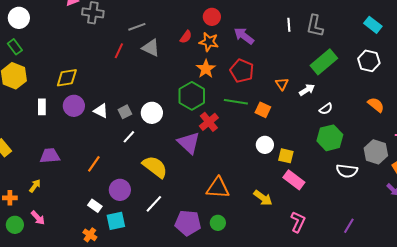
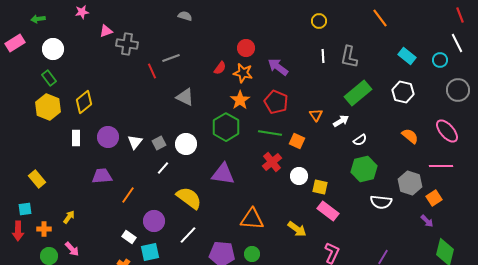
gray triangle: (151, 48) -> (185, 97), moved
red line: (119, 51) -> (152, 71), moved, turned -49
yellow diamond: (67, 78) -> (84, 102), moved, turned -30
white triangle: (101, 111) -> (135, 142), turned 42
red cross: (209, 122) -> (272, 162), moved
purple triangle: (189, 143) -> (223, 174), turned -35
purple trapezoid: (50, 156) -> (102, 176), moved

